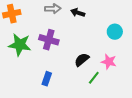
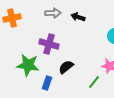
green star: (20, 45) -> (28, 65), moved
black semicircle: (82, 60) -> (66, 67), moved

